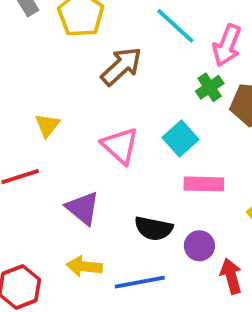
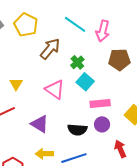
green cross: (210, 87) -> (77, 62), moved
purple circle: (199, 246) -> (102, 124), moved

